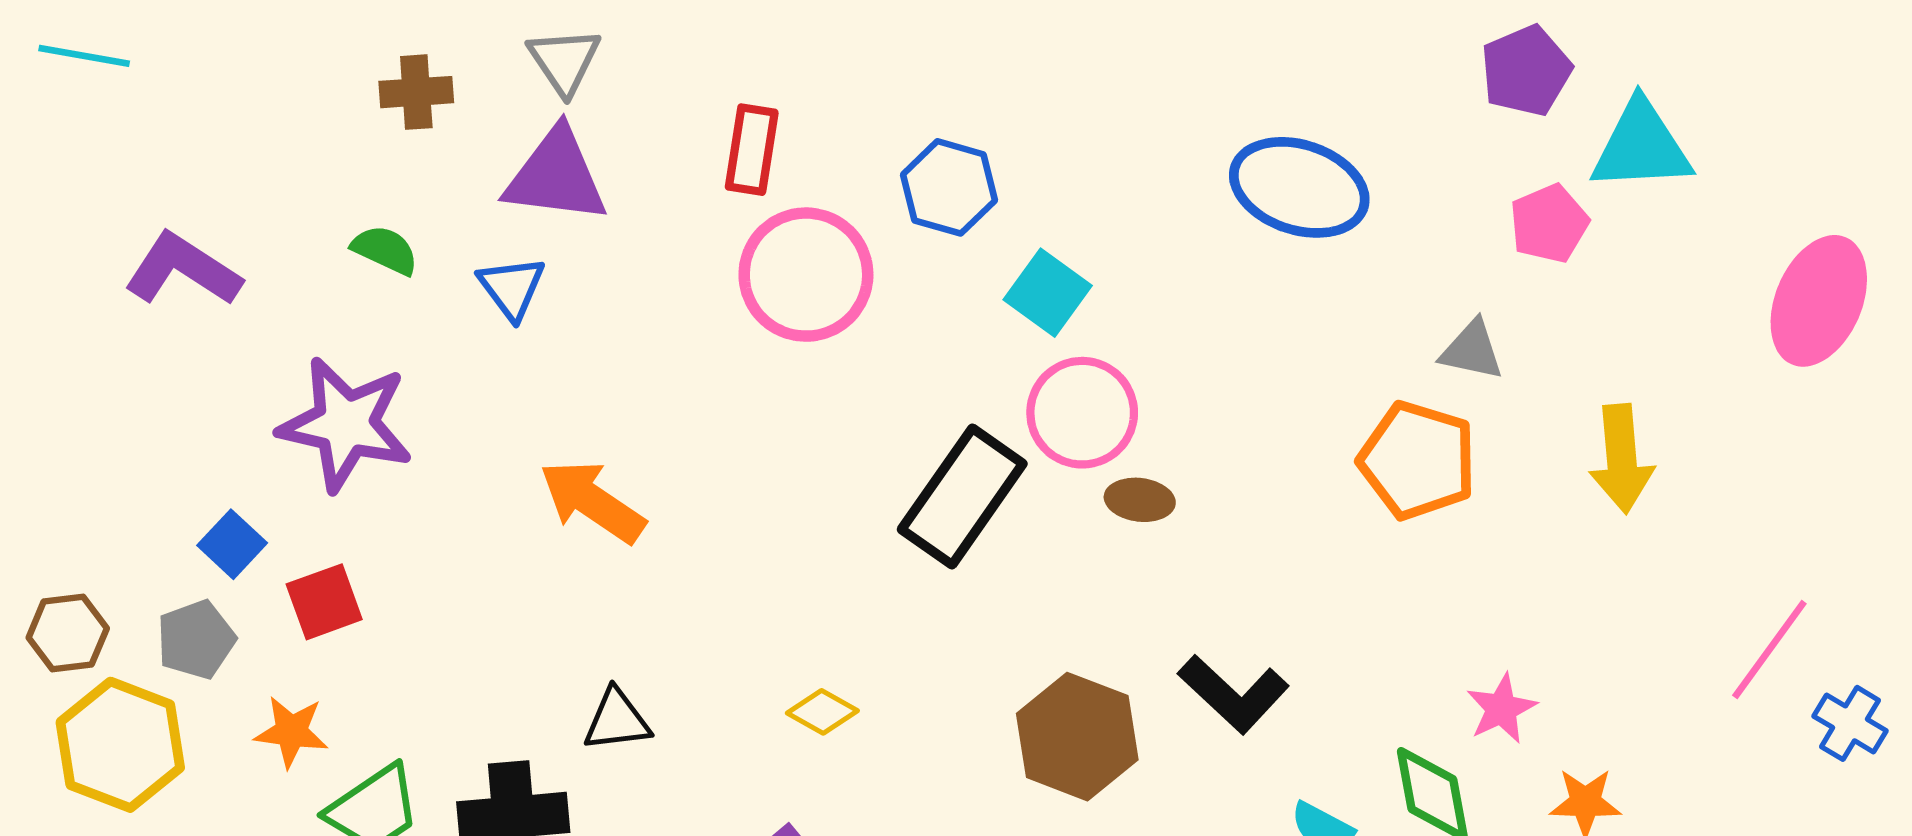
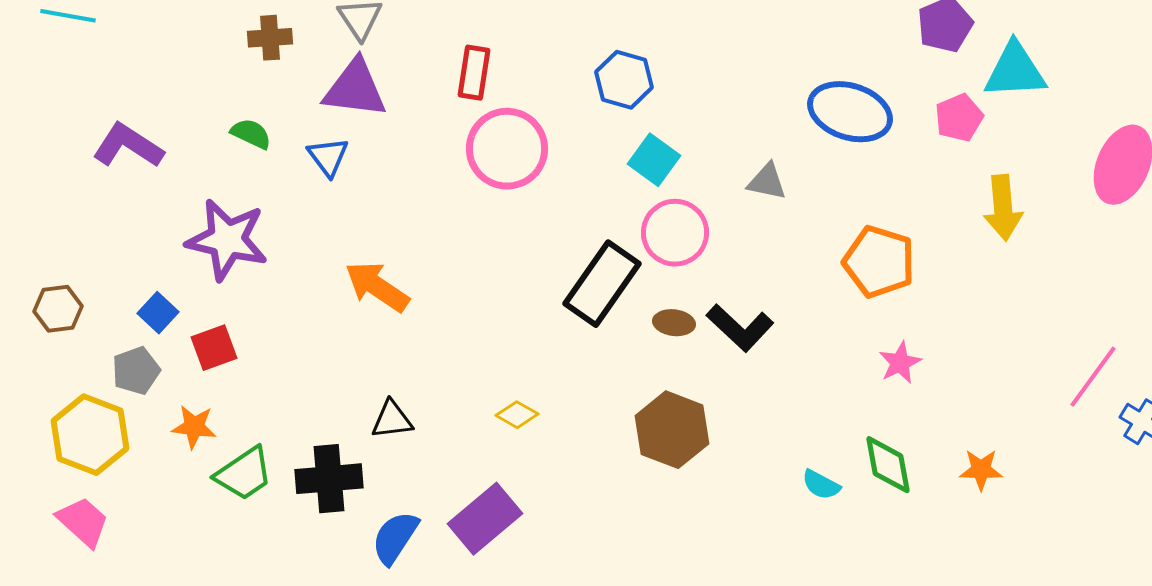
blue hexagon: (949, 187) -> (624, 80), moved
blue ellipse: (1299, 187) -> (850, 112), moved
gray triangle: (1472, 350) -> (767, 182), moved
yellow arrow: (1621, 459) -> (1003, 208), moved
brown ellipse: (1140, 500) -> (674, 323), moved
brown hexagon: (68, 633) -> (58, 309), moved
black L-shape: (1233, 694) -> (740, 328), moved
pink star: (1501, 709) -> (900, 363), moved

